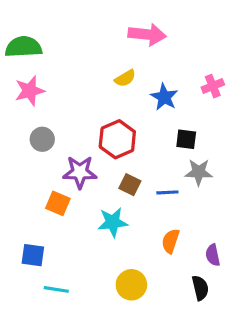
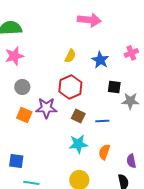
yellow semicircle: (125, 78) -> (70, 56), moved, turned -32
gray star: (199, 172) -> (130, 101), moved
orange square: (58, 203) -> (24, 115), moved
cyan star: (113, 222) -> (78, 144), moved

